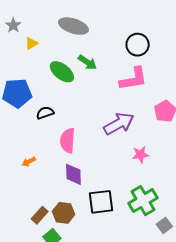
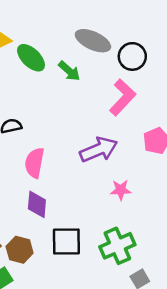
gray ellipse: (73, 26) -> (93, 41), moved
green ellipse: (62, 72) -> (31, 58), moved
pink L-shape: (133, 79) -> (123, 97), turned -44

